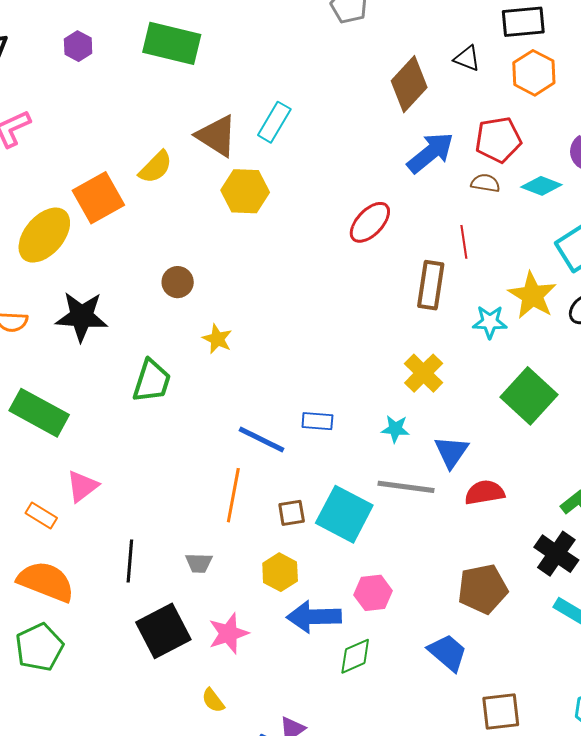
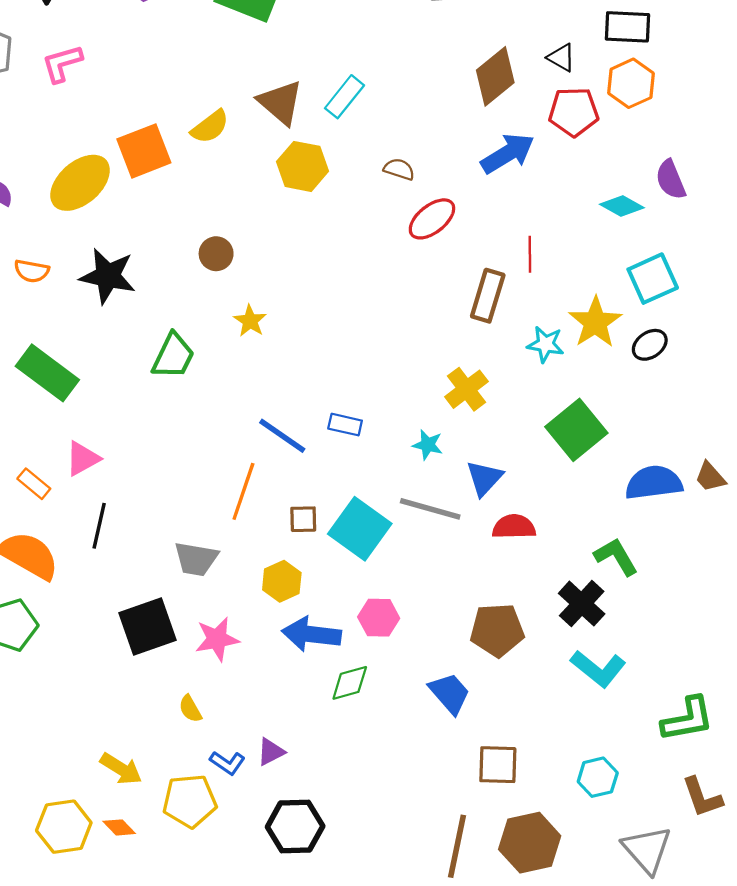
red pentagon: (498, 140) -> (574, 112), moved
brown semicircle: (485, 183) -> (399, 169), moved
black line: (130, 561) -> (99, 526), moved
gray trapezoid: (199, 563) -> (196, 559), size x1.5

